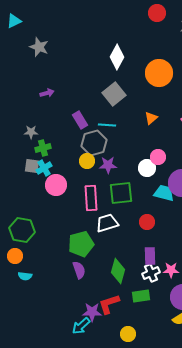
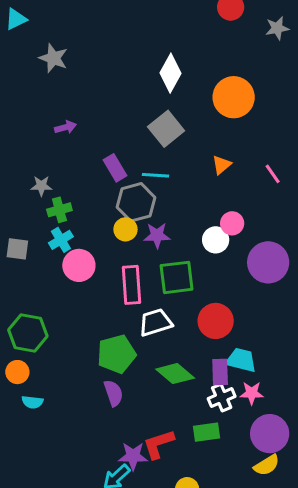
gray square: (32, 166) -> (17, 249), moved
cyan trapezoid: (164, 193) -> (241, 360), moved
red circle: (147, 222) -> (216, 321), size x1.5
green diamond: (118, 271) -> (175, 374), moved, turned -65

